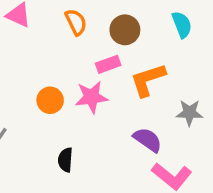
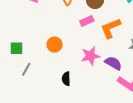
pink star: (91, 97) -> (90, 56), moved

